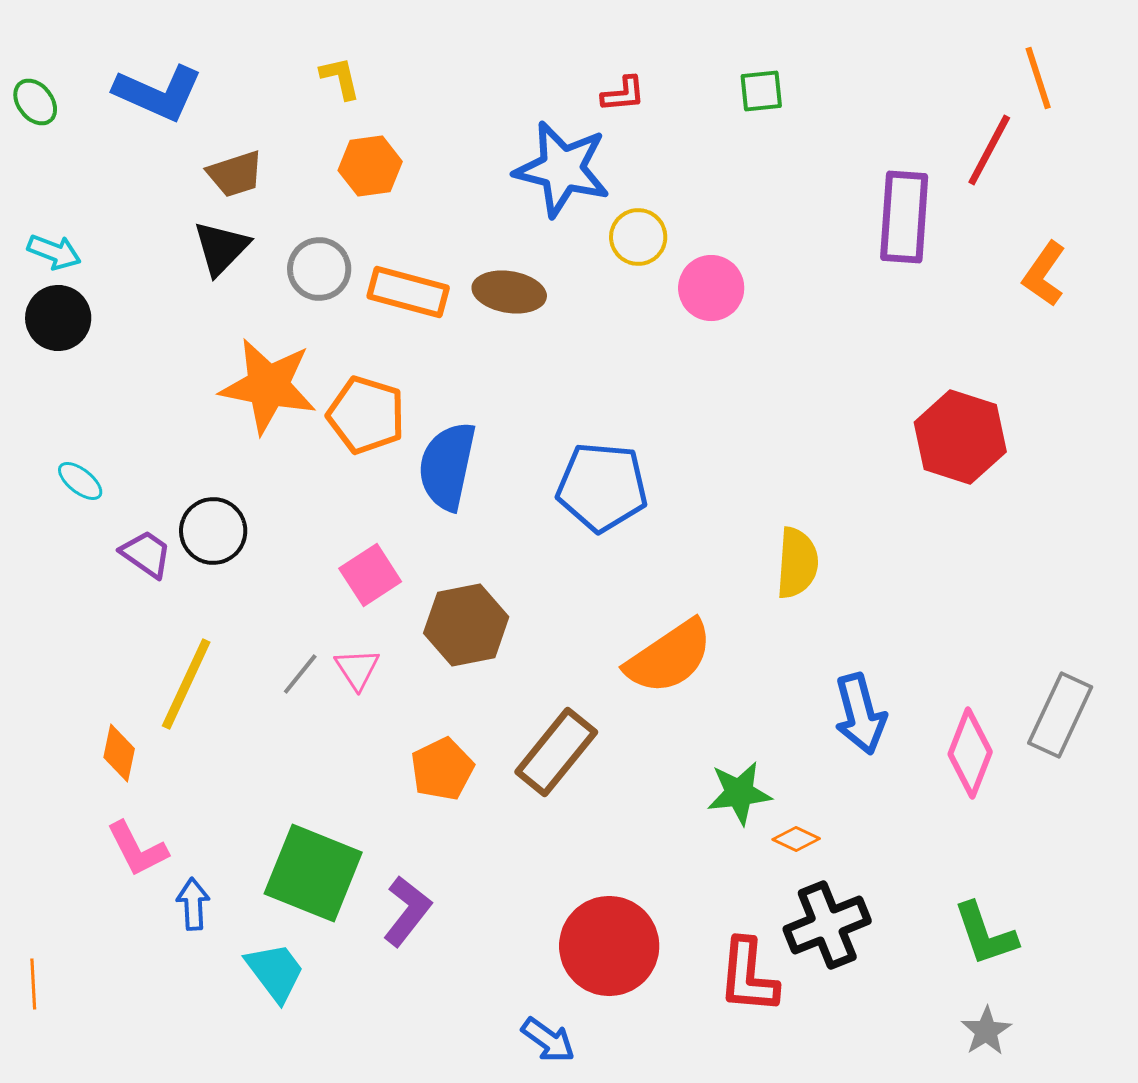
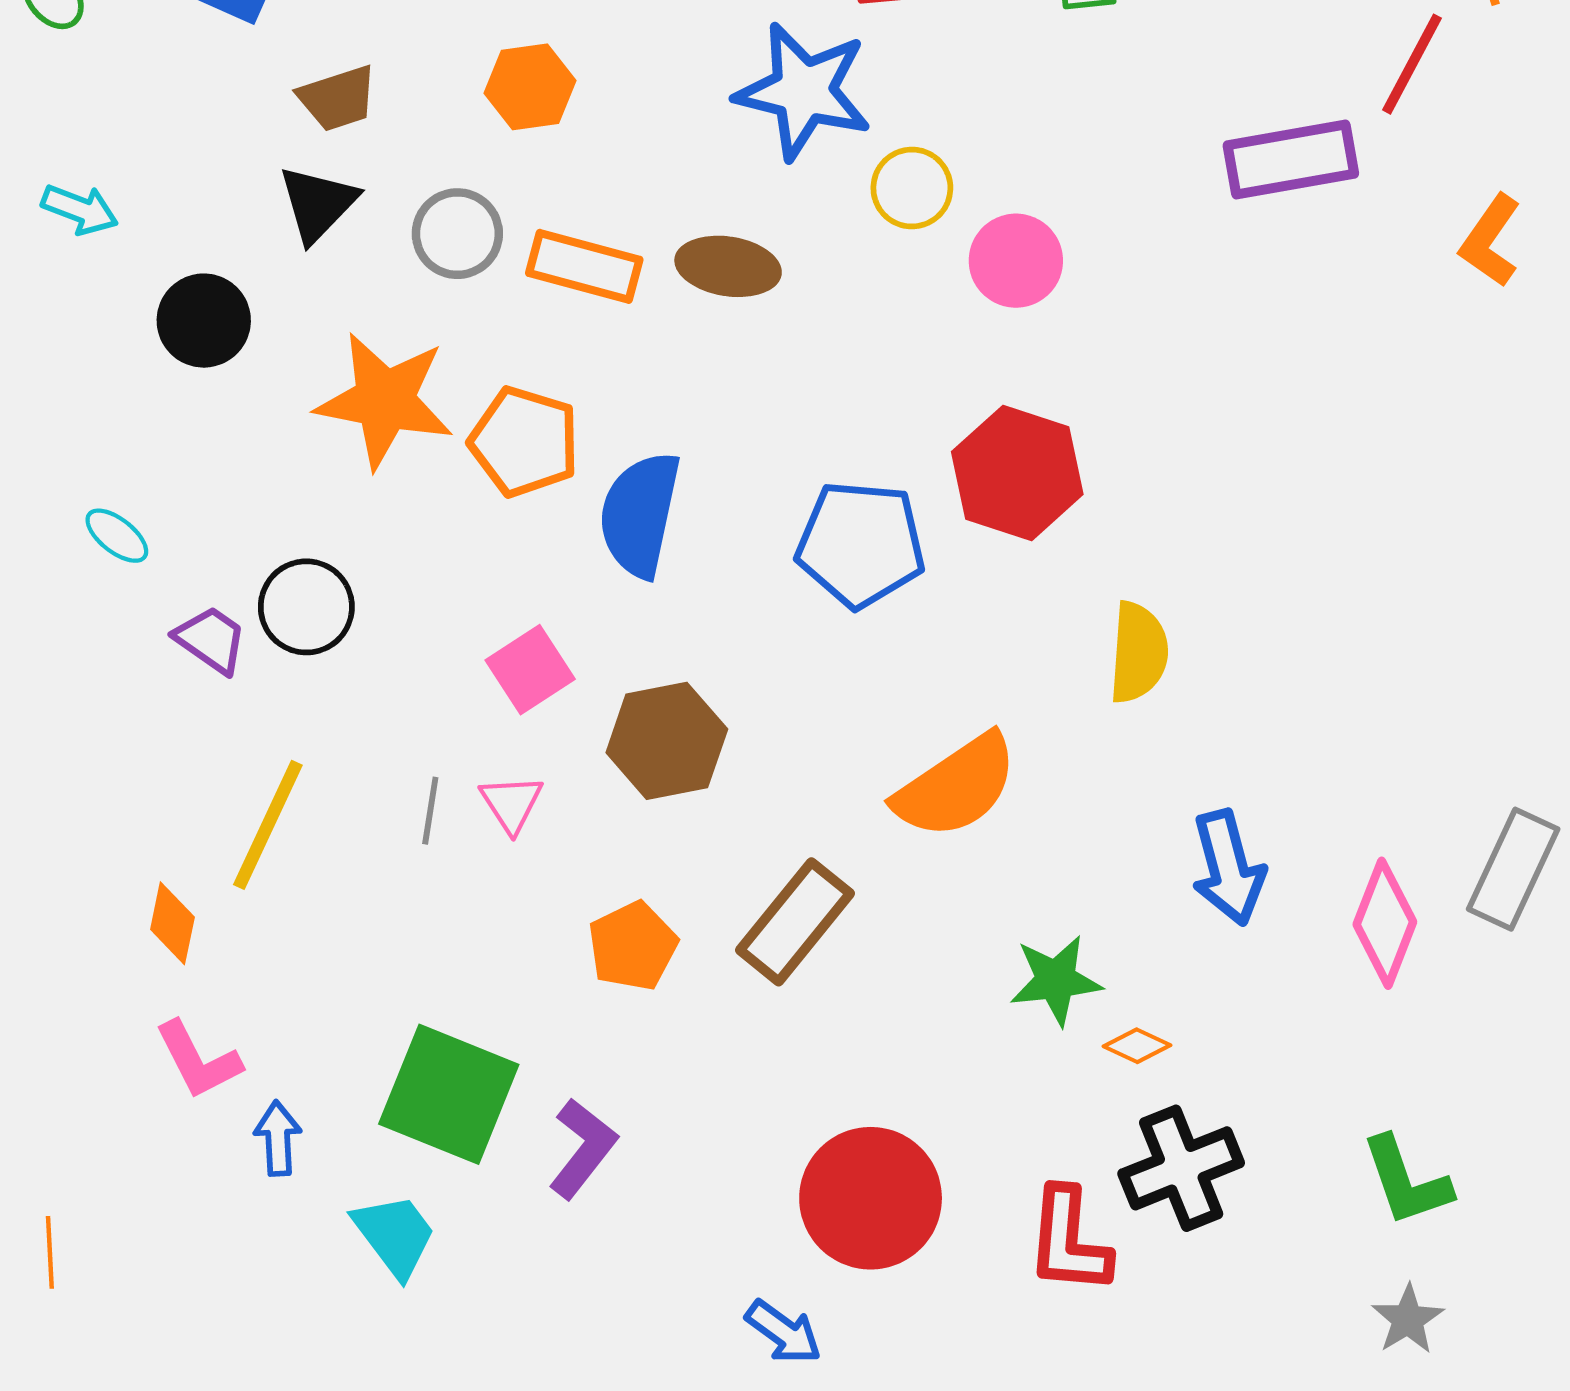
purple rectangle: (904, 217) -> (1291, 160), turned 76
black circle: (58, 318) -> (204, 321), moved
red hexagon: (960, 437) -> (1017, 473), moved
gray line: (300, 674) -> (430, 811), turned -30

